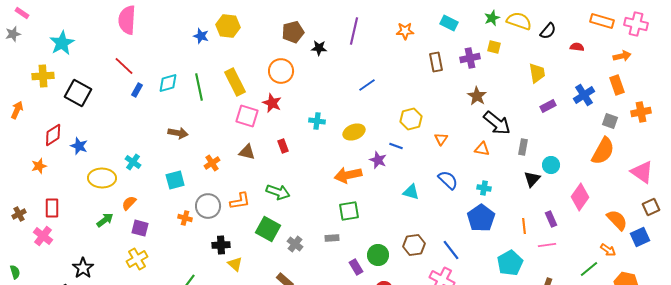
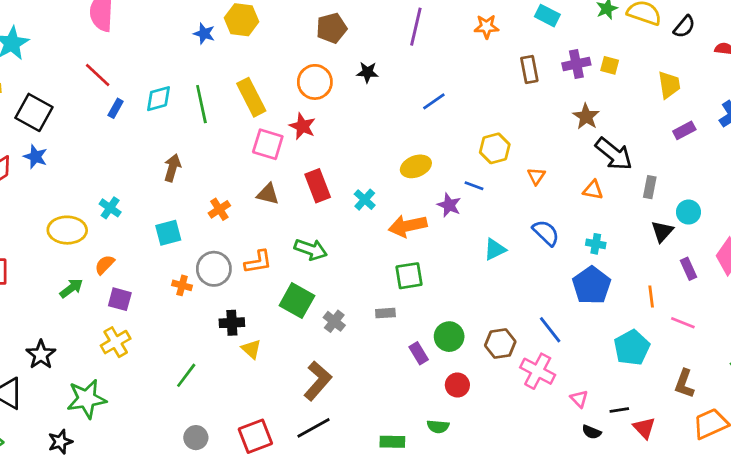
yellow square: (494, 47) -> (610, 65), moved
black star: (319, 48) -> (367, 72), moved
cyan cross: (317, 121) -> (365, 200), moved, turned 35
brown arrow: (178, 133) -> (172, 168), turned -84
blue star: (79, 146) -> (35, 157), moved
red rectangle: (283, 146) -> (318, 186), size x1.6
cyan triangle: (411, 192) -> (495, 249), turned -42
purple rectangle: (551, 219) -> (688, 269), moved
brown hexagon: (414, 245) -> (500, 343), moved
pink line: (547, 245) -> (683, 323), turned 30

